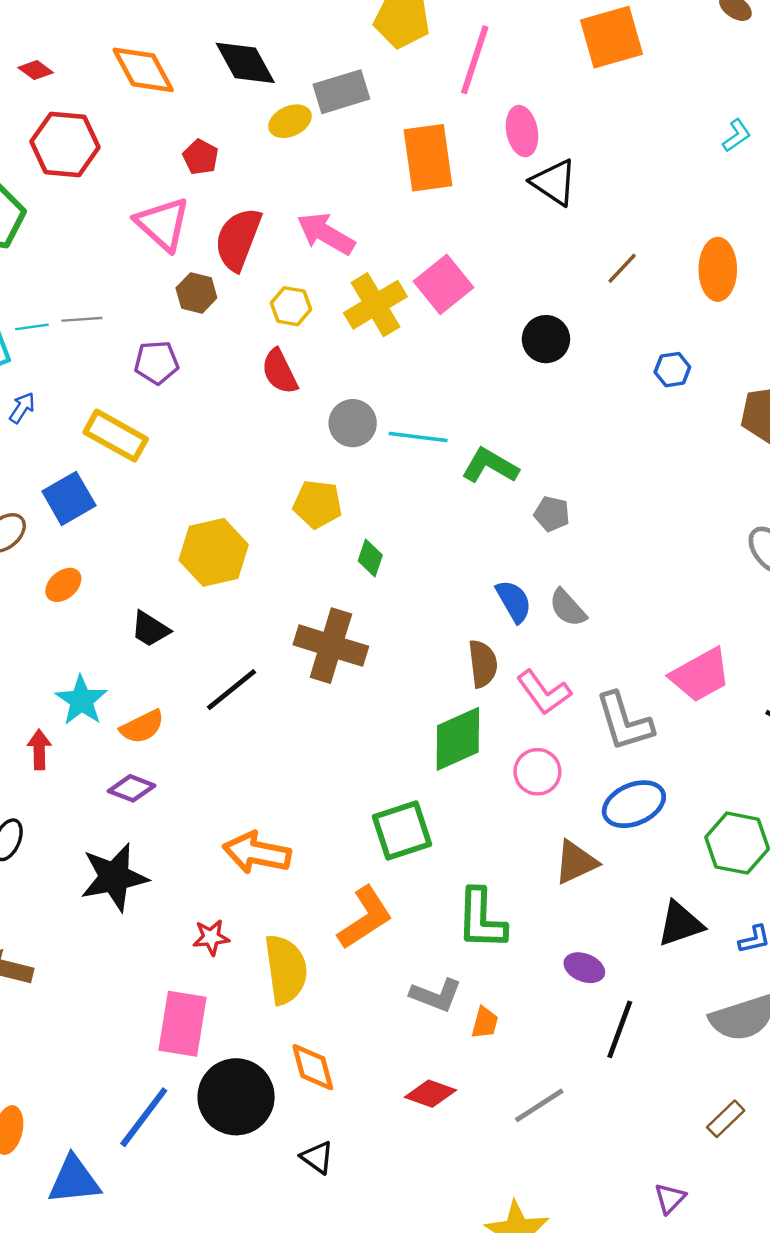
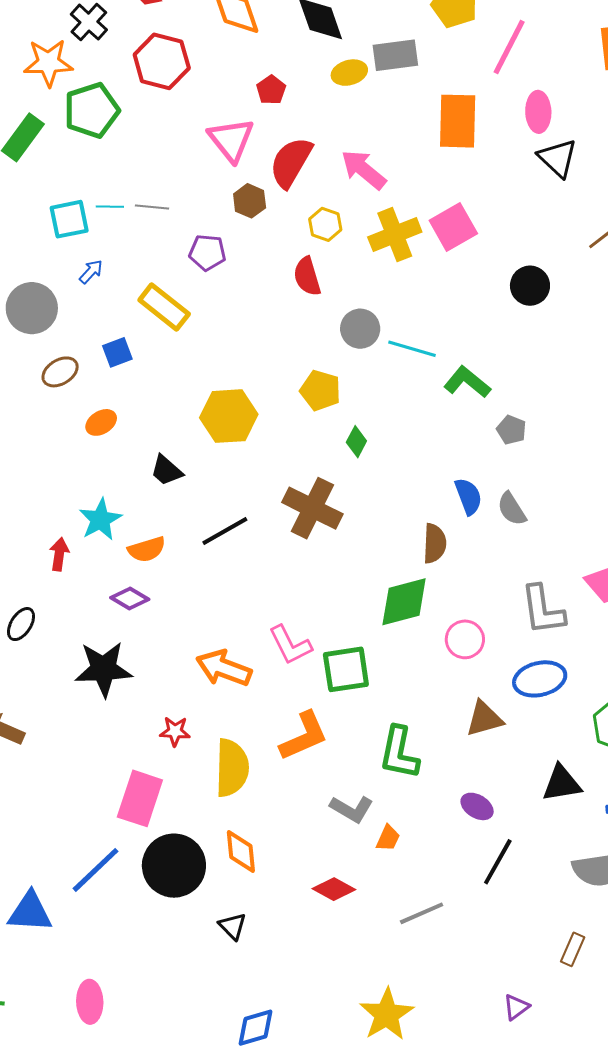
blue square: (69, 498) -> (117, 352), size x0.7
pink L-shape: (544, 692) -> (290, 645), moved
brown rectangle: (726, 1119) -> (573, 949), turned -32

